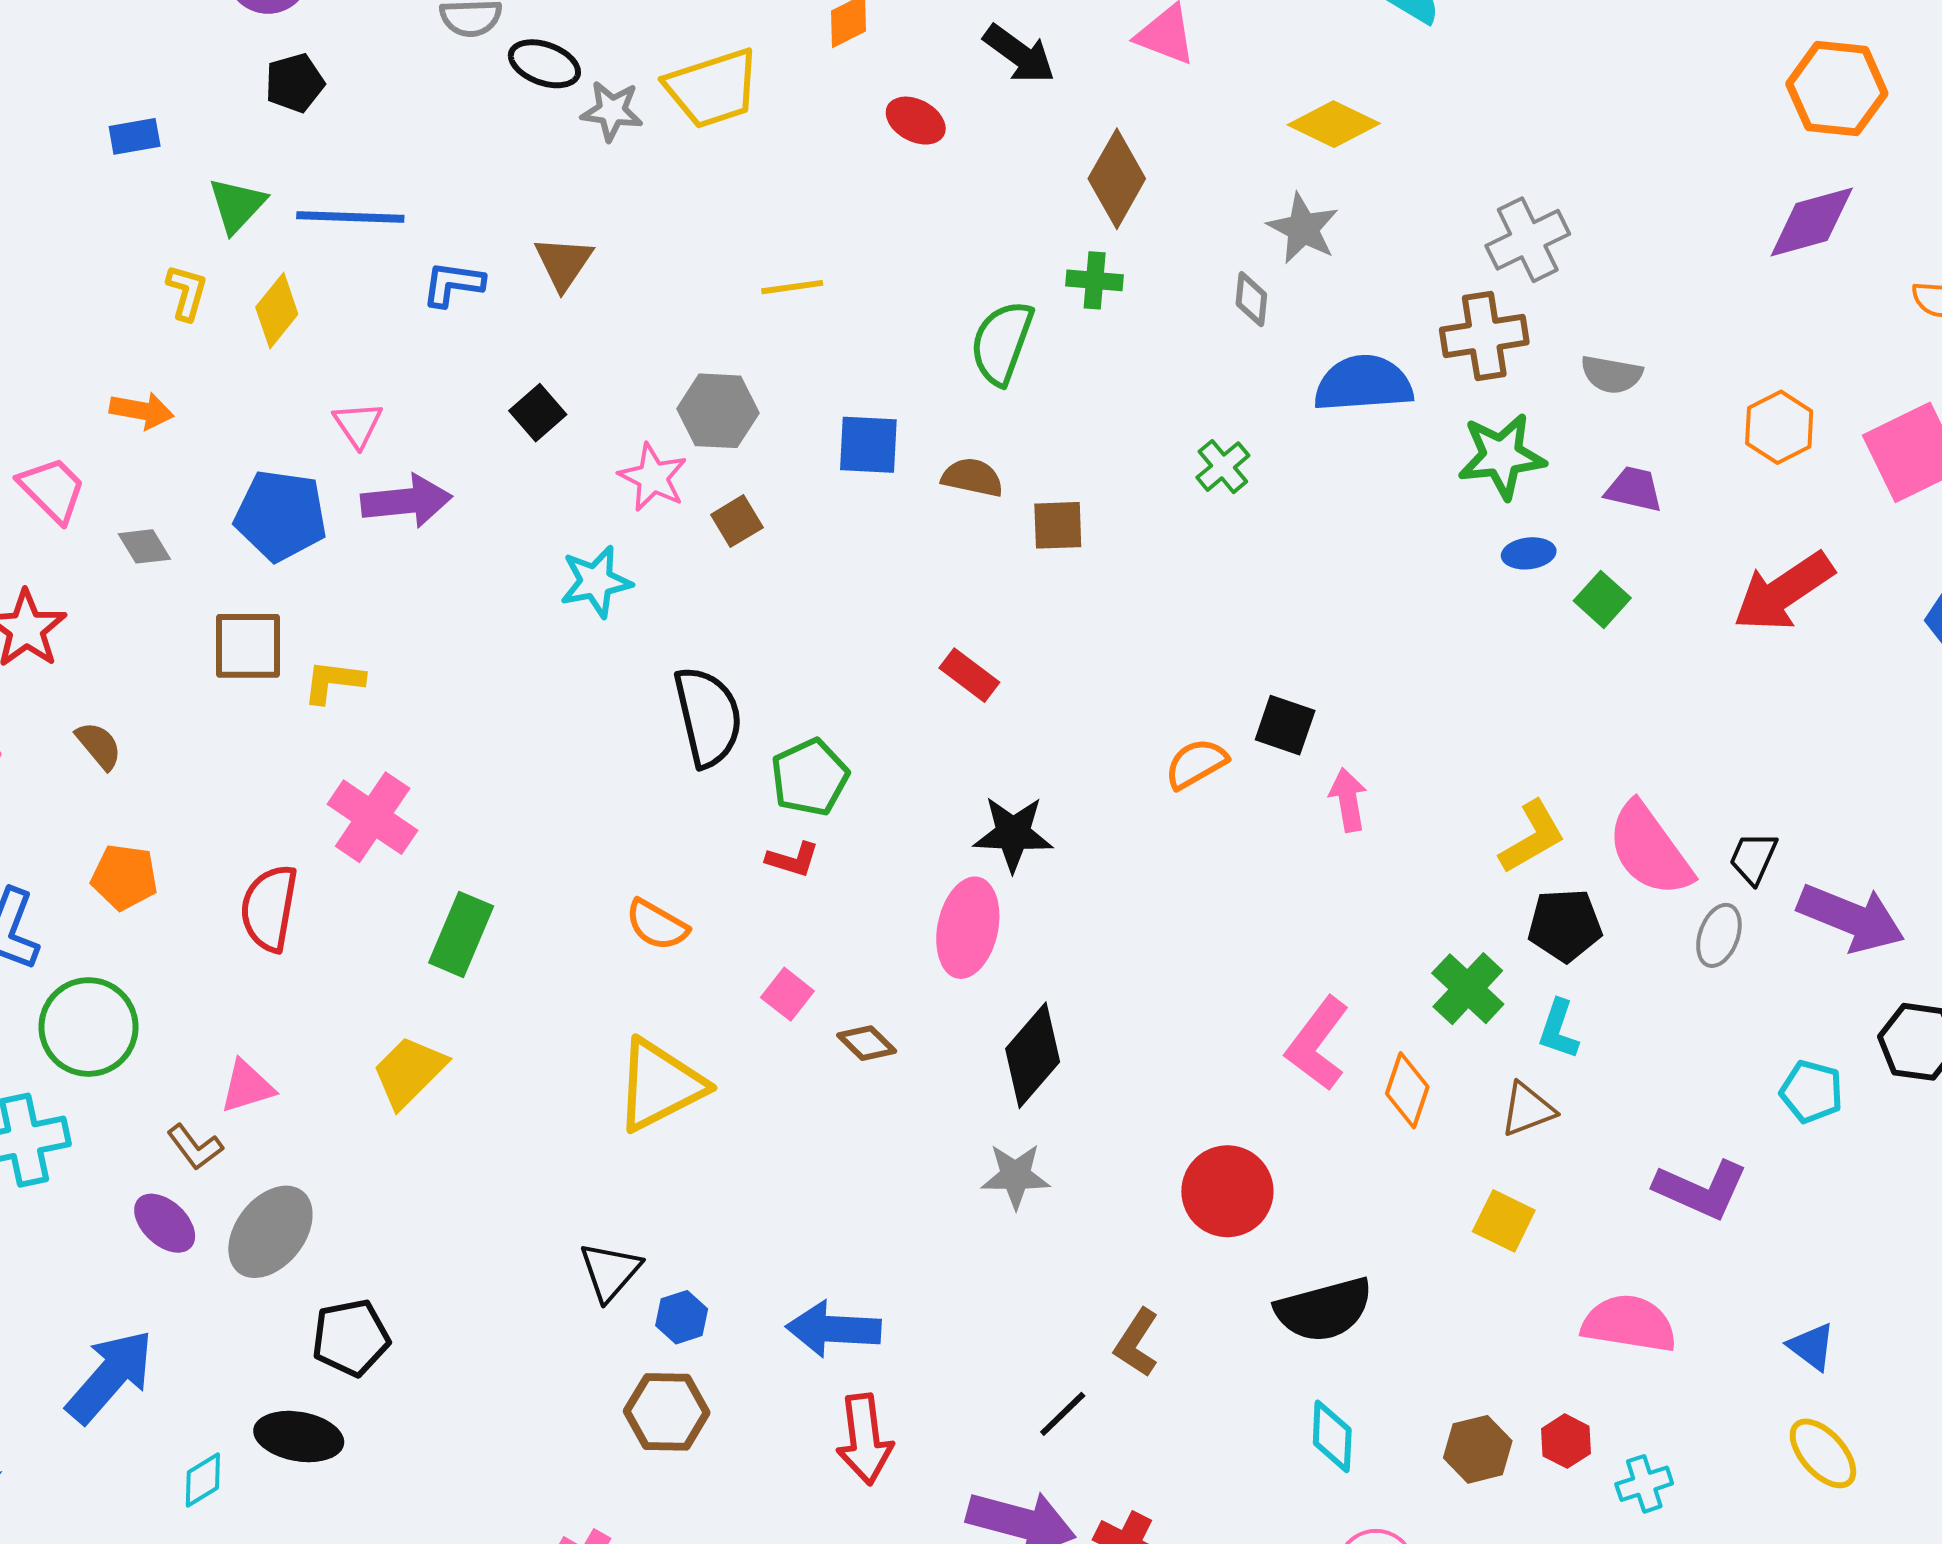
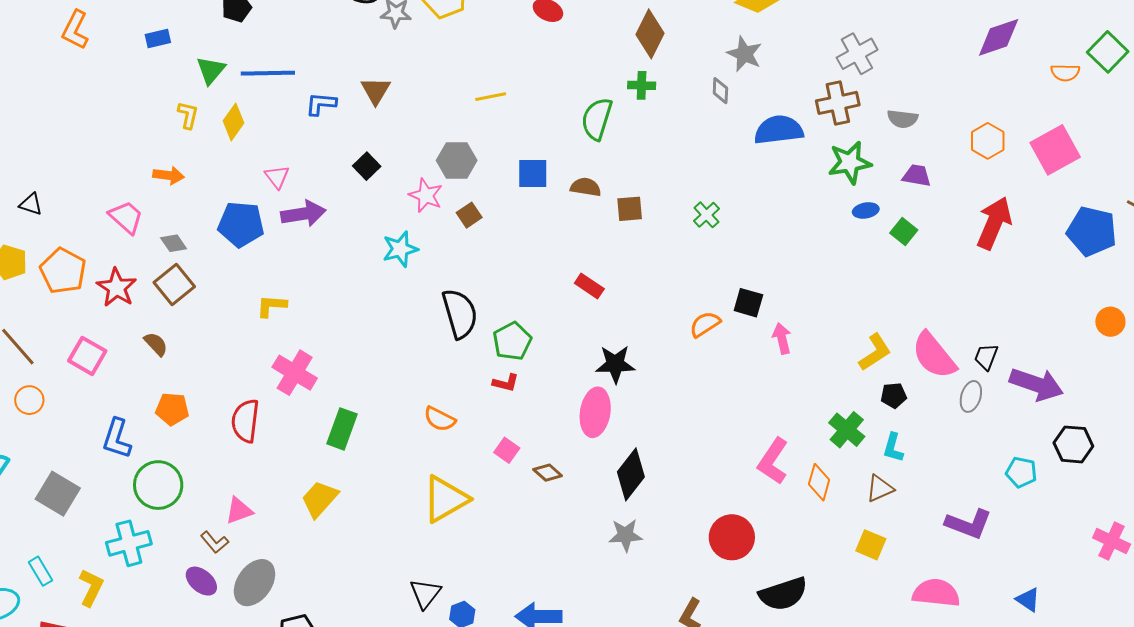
green cross: (1223, 467) -> (706, 215), moved
red arrow: (1783, 592) -> (994, 223), turned 150
brown square: (248, 646) -> (174, 285), moved, turned -36
black pentagon: (1565, 925) -> (894, 395), size x0.7

